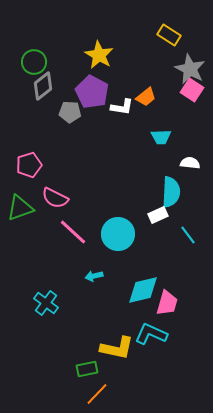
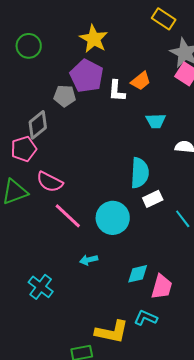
gray diamond: (43, 86) -> (38, 125), moved
white L-shape: (122, 107) -> (117, 91), turned 85
cyan semicircle: (171, 192) -> (140, 173), moved
cyan diamond: (143, 290) -> (138, 274), size x0.7
cyan L-shape: (151, 334) -> (146, 318), size x0.7

